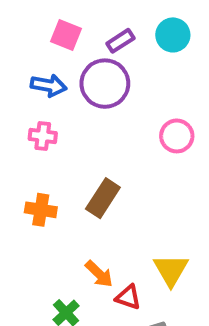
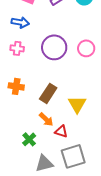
purple circle: (105, 84) -> (54, 47), moved
brown rectangle: (103, 198) -> (48, 93), moved
yellow triangle: (171, 270) -> (77, 104), moved

